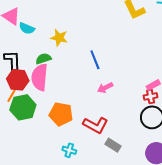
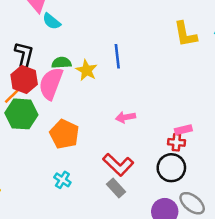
yellow star: (59, 38) -> (86, 70), moved
blue line: (95, 60) -> (117, 56), moved
red L-shape: (96, 125) -> (118, 165), moved

